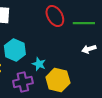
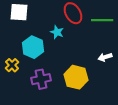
white arrow: (89, 49) -> (105, 57), moved
cyan star: (39, 64) -> (57, 32), moved

